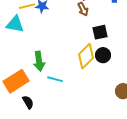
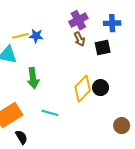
black square: (100, 32) -> (103, 47), moved
green arrow: (39, 61) -> (33, 78), moved

